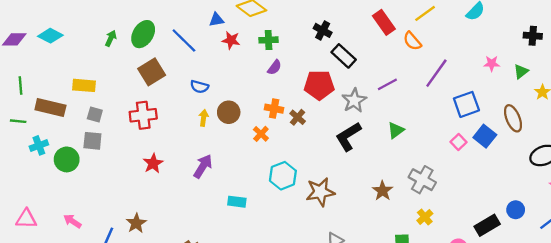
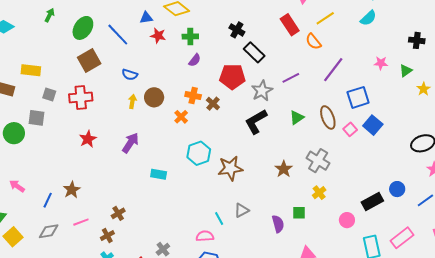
green arrow: (111, 38) -> (50, 15), moved
gray square: (95, 115) -> (49, 95), moved
brown ellipse: (513, 118) -> (328, 117), moved

